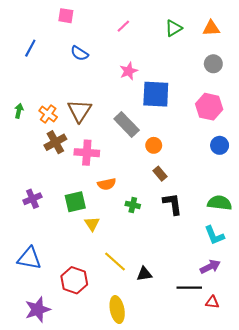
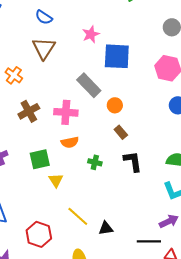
brown triangle: (79, 111) -> (44, 48), moved
brown cross: (55, 142) -> (29, 111), moved
pink cross: (87, 153) -> (66, 112), moved

